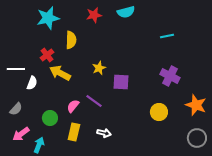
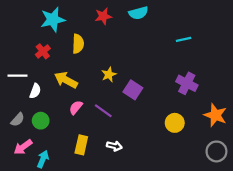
red cross: (47, 55) -> (43, 51), moved
purple square: (121, 82) -> (133, 90), turned 30
pink semicircle: (73, 106) -> (76, 107), moved
green circle: (50, 118) -> (41, 121), moved

